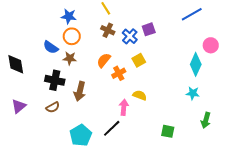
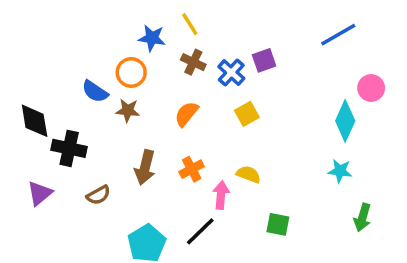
blue star: (69, 16) -> (152, 38), moved
orange cross: (119, 73) -> (192, 169), moved
black cross: (55, 80) -> (69, 148), moved
green square: (168, 131) -> (278, 224), moved

